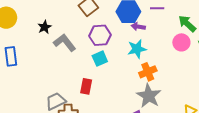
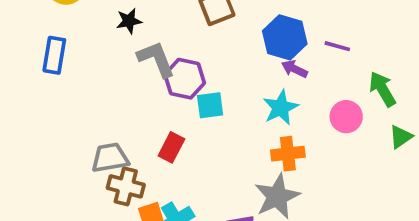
purple hexagon: (100, 35) -> (185, 79), moved
pink circle: (181, 42) -> (346, 117), moved
cyan star: (137, 49) -> (281, 108), turned -30

